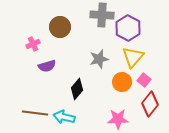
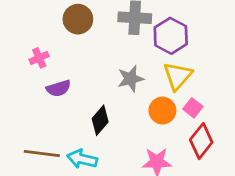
brown circle: (60, 27) -> (78, 19), moved

